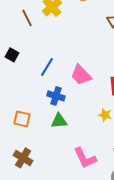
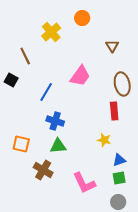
brown line: (27, 18) -> (25, 56), moved
pink trapezoid: (81, 75) -> (80, 76), moved, turned -100
brown cross: (23, 158) -> (43, 170), moved

